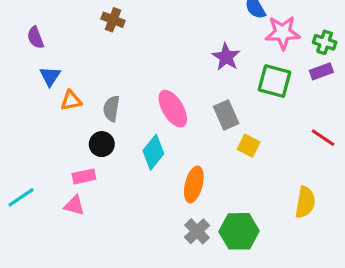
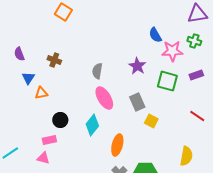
brown cross: (113, 20) -> (54, 60), moved
green cross: (325, 42) -> (194, 41), moved
gray semicircle: (111, 109) -> (97, 71), moved

